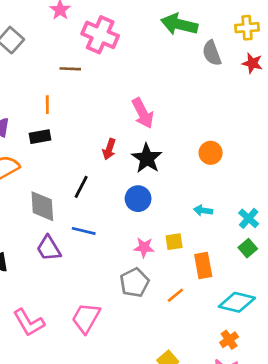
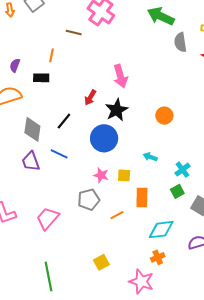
blue circle: (138, 199) -> (104, 138), size x1.4
cyan diamond: (237, 302) -> (161, 230), turned -32
orange cross: (229, 340) -> (158, 257), moved

